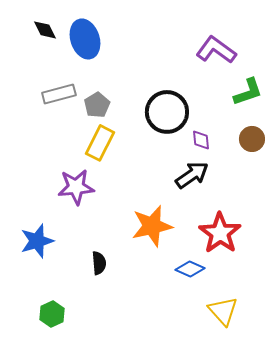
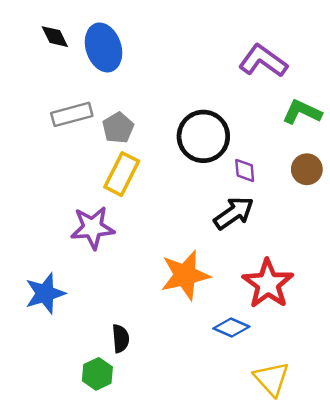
green L-shape: (248, 92) -> (302, 112), turned -136
black semicircle: (99, 263) -> (121, 338), moved
green hexagon: (52, 314) -> (97, 374), moved

